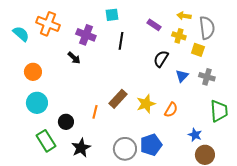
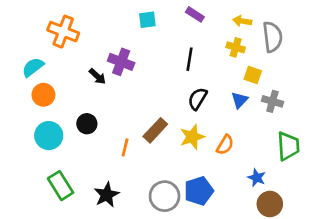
purple rectangle: (154, 25) -> (195, 14), moved
cyan semicircle: (21, 34) -> (33, 67), moved, turned -78
purple cross: (86, 35) -> (121, 62), moved
black line: (121, 41) -> (190, 59), moved
yellow square: (198, 50) -> (253, 75), moved
black semicircle: (161, 59) -> (197, 99), moved
black circle: (66, 122) -> (87, 124), moved

